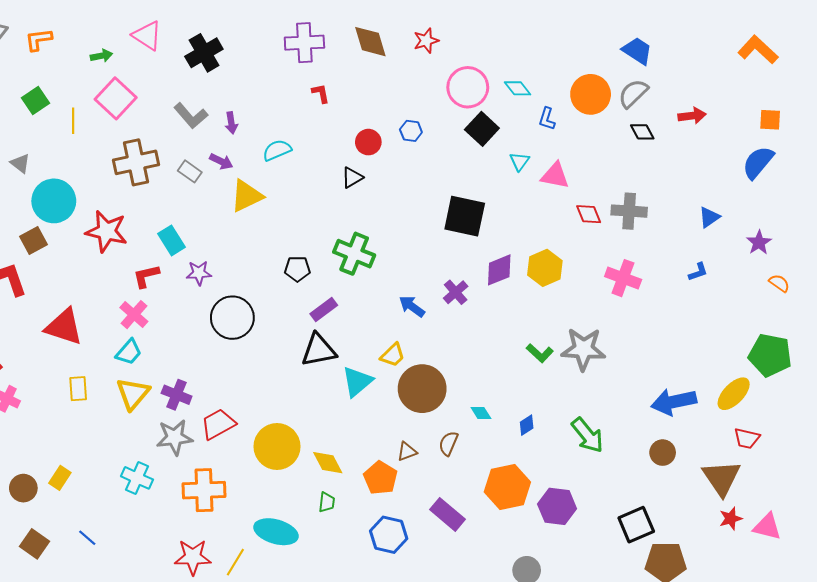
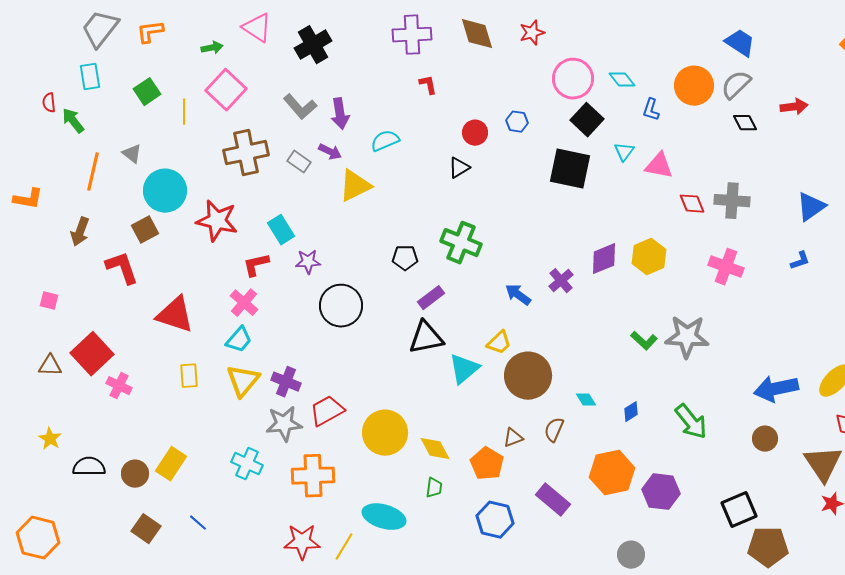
purple arrow: (231, 123) -> (340, 114), size x1.4
black square: (465, 216) -> (570, 169), moved
blue triangle: (709, 217) -> (811, 207), size x1.4
yellow rectangle: (60, 478) -> (171, 464), size x1.4

